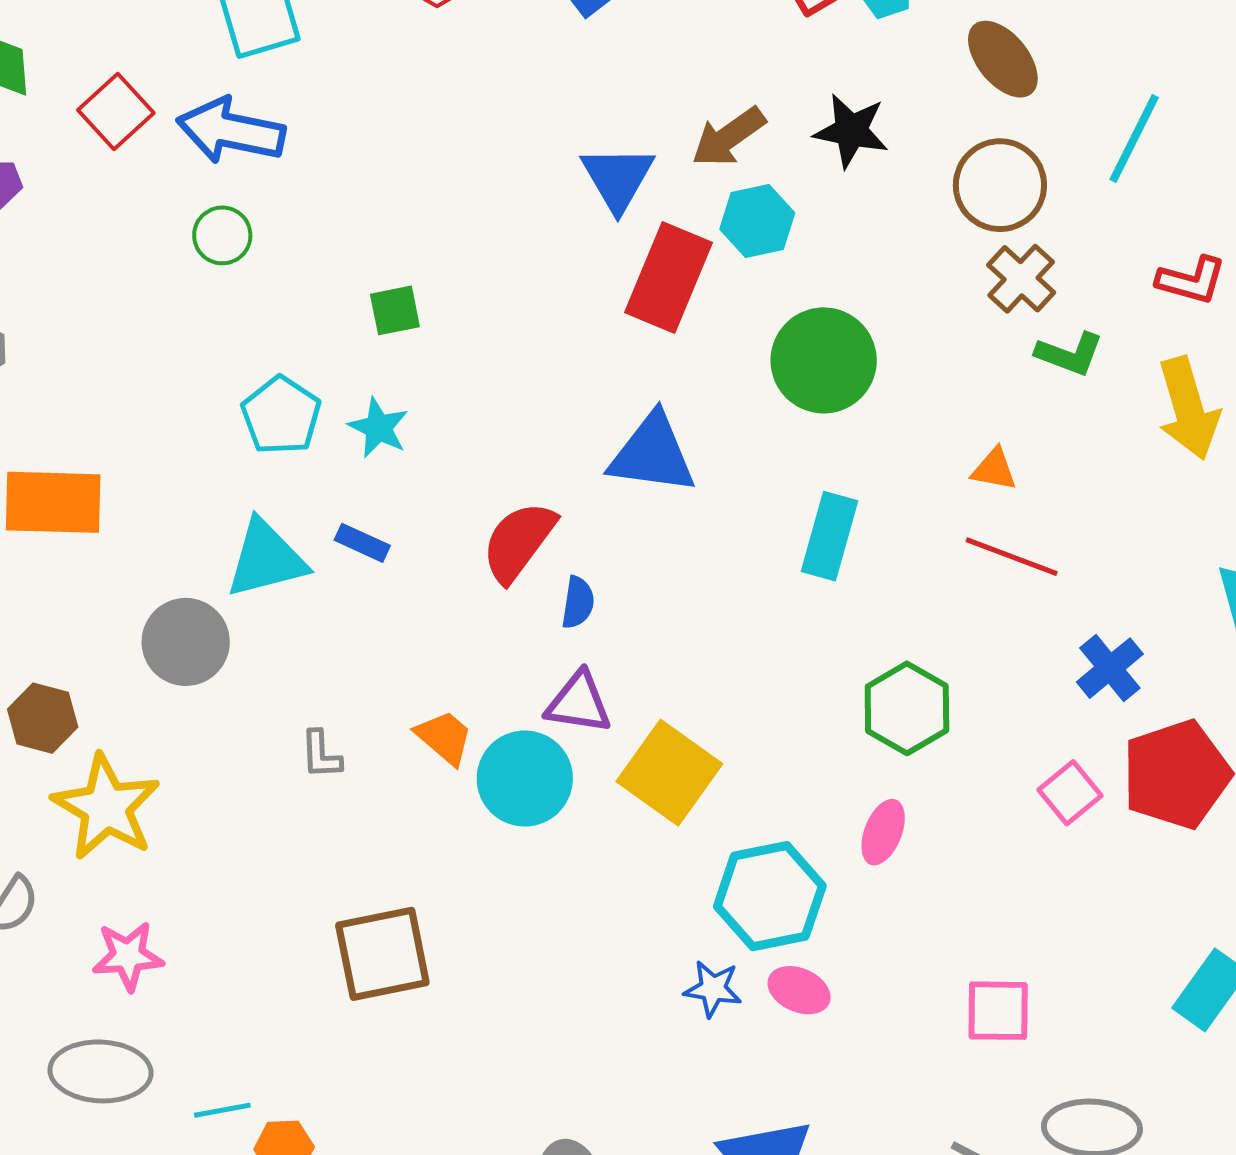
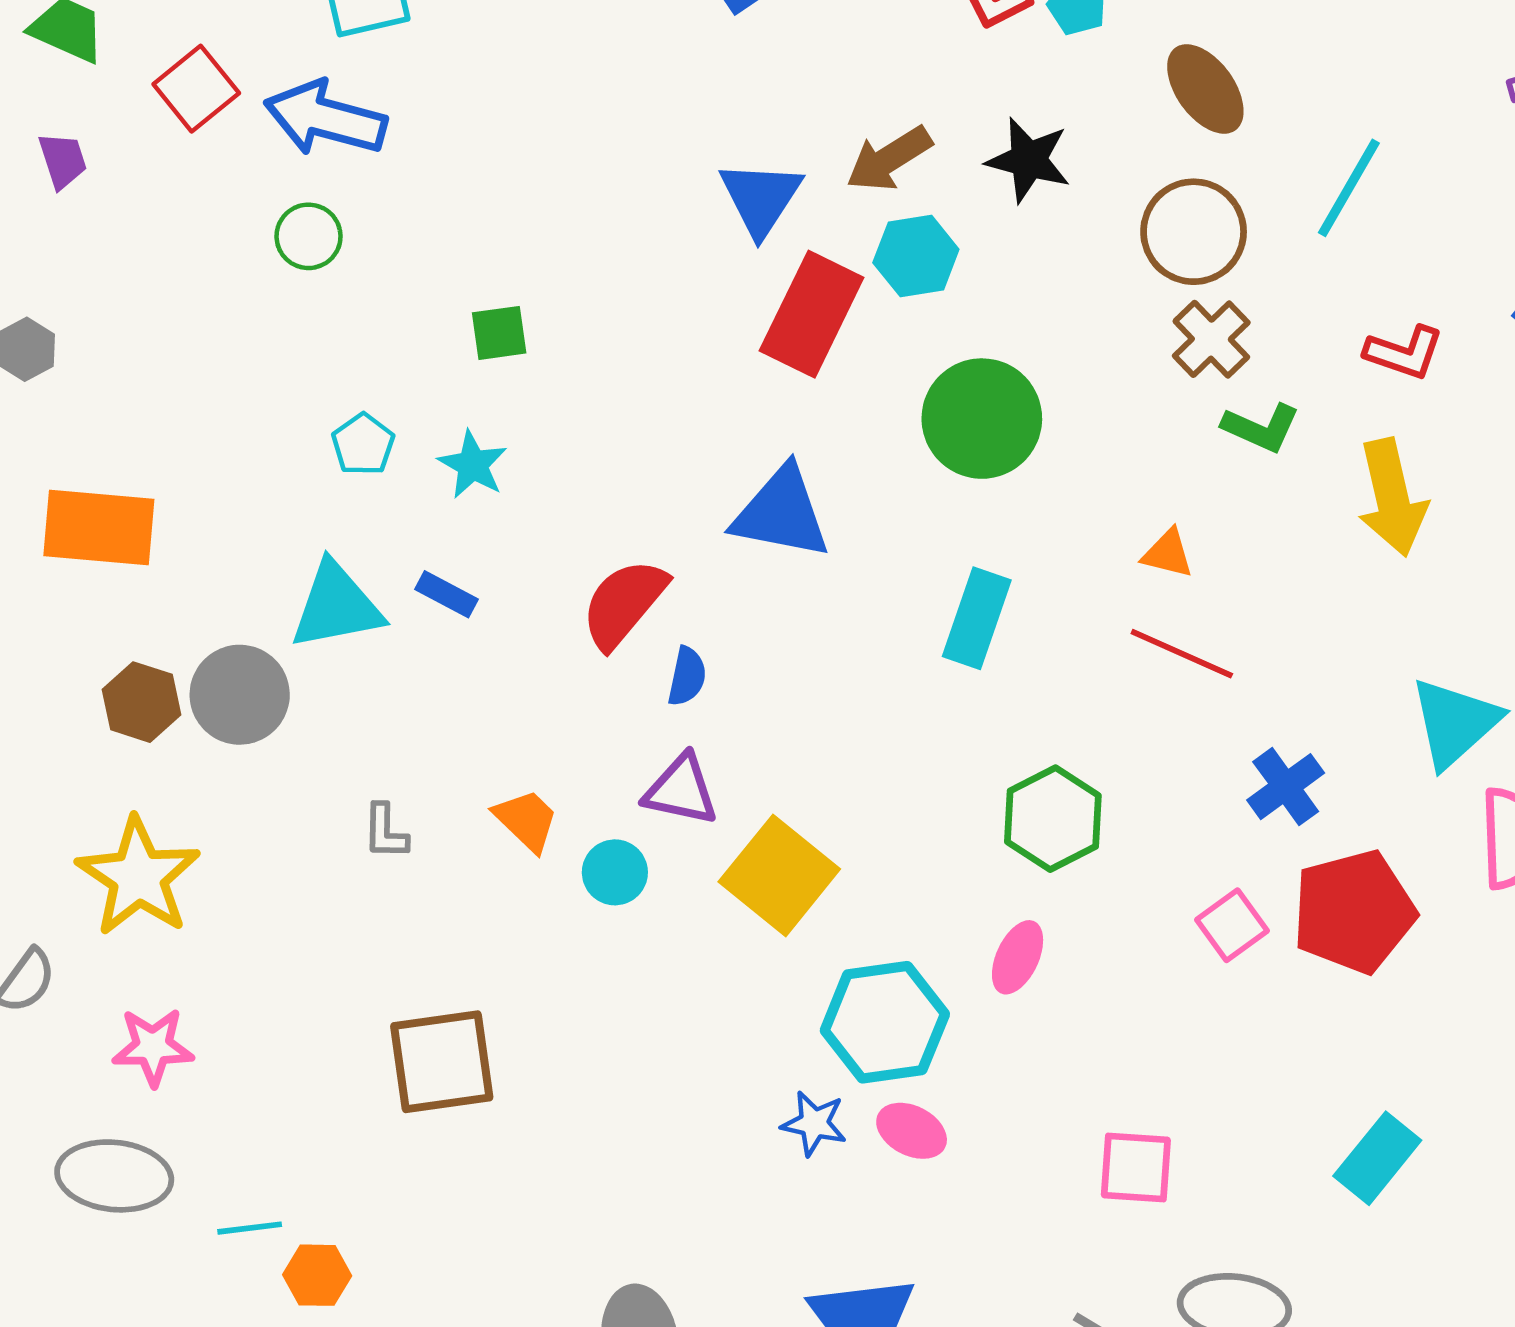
cyan pentagon: (281, 415) -> (363, 444), size x0.7
brown hexagon: (43, 718) -> (141, 702), moved
cyan circle: (525, 779) -> (615, 872), size x0.6

